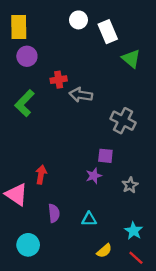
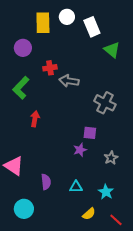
yellow rectangle: (19, 27) -> (43, 23), moved
red arrow: (41, 175) -> (35, 119), moved
cyan star: (134, 231) -> (106, 192), moved

